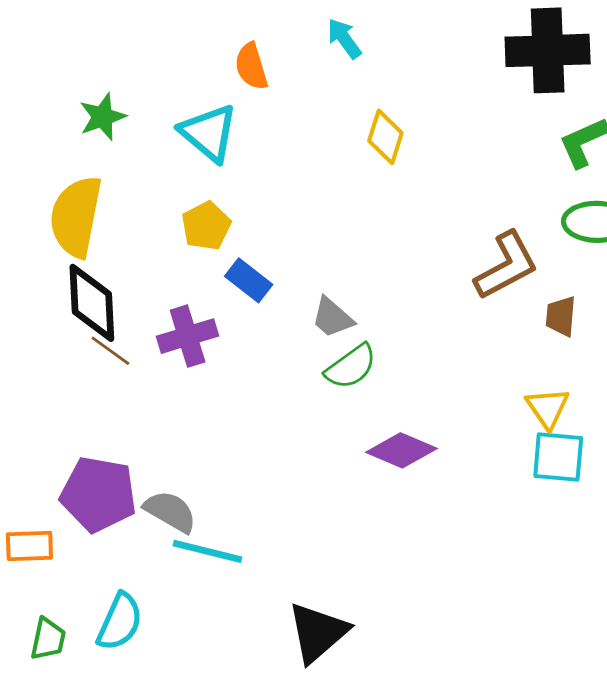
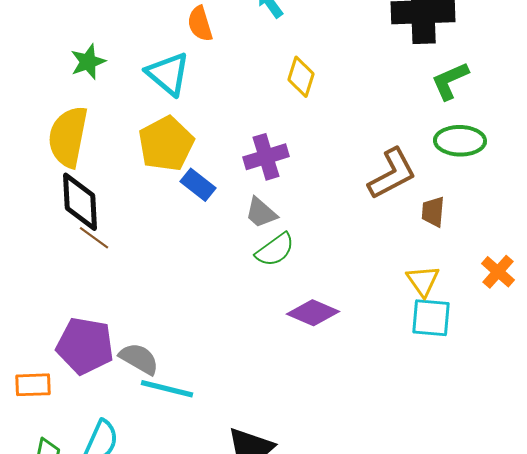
yellow pentagon: (206, 226) -> (166, 144), size x1.5
purple cross: (188, 336) -> (266, 157), moved

